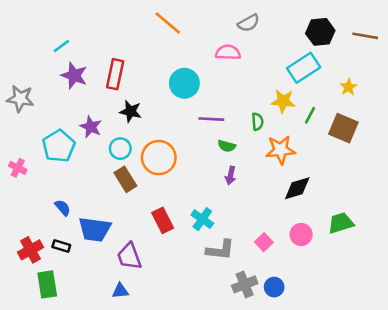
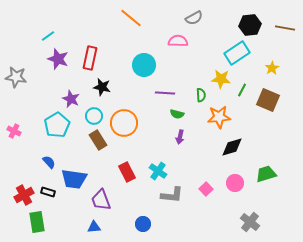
cyan pentagon: (59, 146) -> (57, 125), moved
gray cross: (245, 284) -> (250, 222), moved, turned -30
blue circle: (274, 287) -> (143, 224), moved

